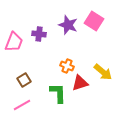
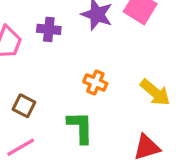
brown square: (24, 80) -> (24, 106), turned -32
red triangle: (80, 83) -> (147, 147), moved

